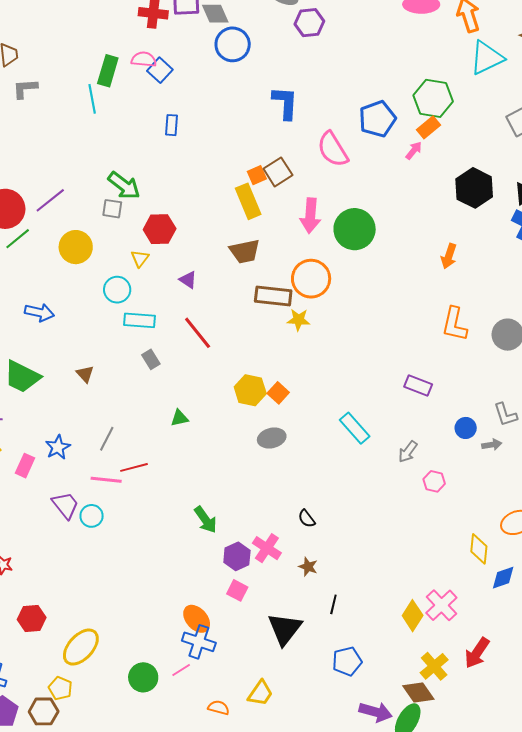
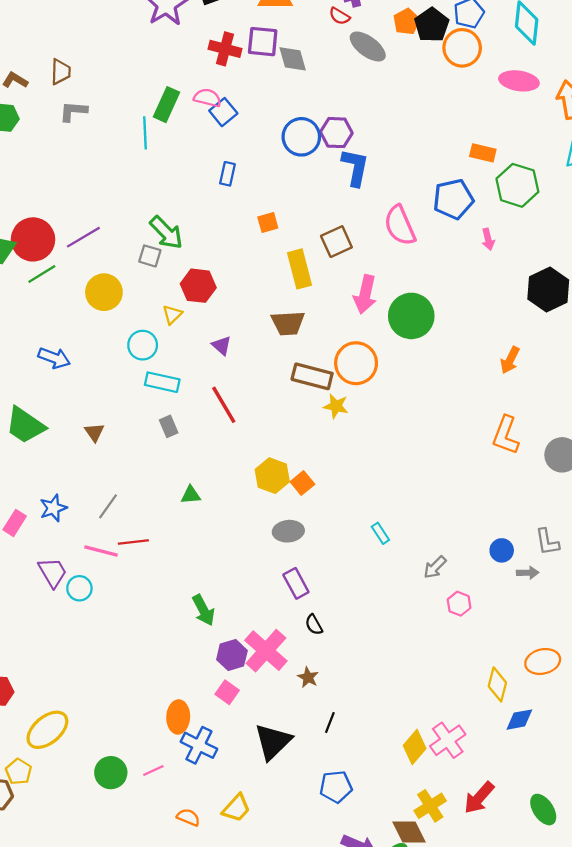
purple hexagon: (309, 23) -> (336, 133), moved
blue circle: (233, 44) -> (301, 137), moved
orange rectangle: (428, 127) -> (483, 153), moved, turned 45
pink arrow: (414, 151) -> (488, 239), turned 120
orange square: (257, 175) -> (268, 223), moved
purple rectangle: (418, 385) -> (296, 583), moved, turned 32
cyan rectangle: (355, 428) -> (380, 533), size x0.6
pink cross: (267, 548) -> (266, 651), size x1.4
orange ellipse: (197, 619) -> (178, 717), turned 36
blue cross: (199, 642) -> (199, 745), moved

